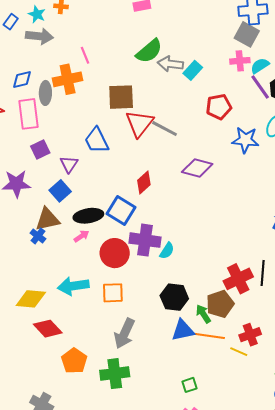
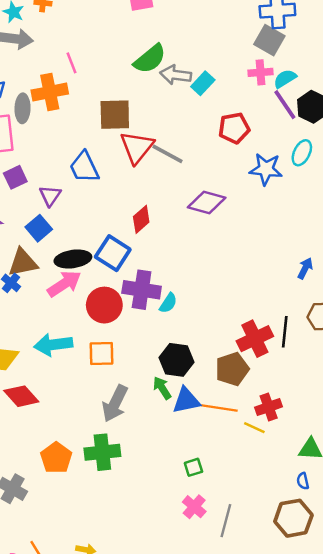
pink arrow: (82, 236) -> (64, 284), size x1.8
green arrow: (203, 314) -> (162, 388), moved
orange pentagon: (74, 361) -> (56, 458), moved

